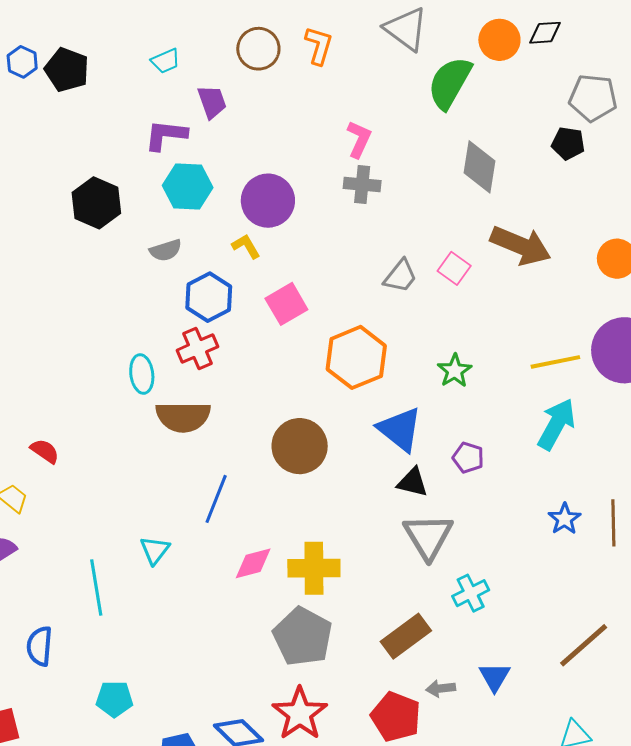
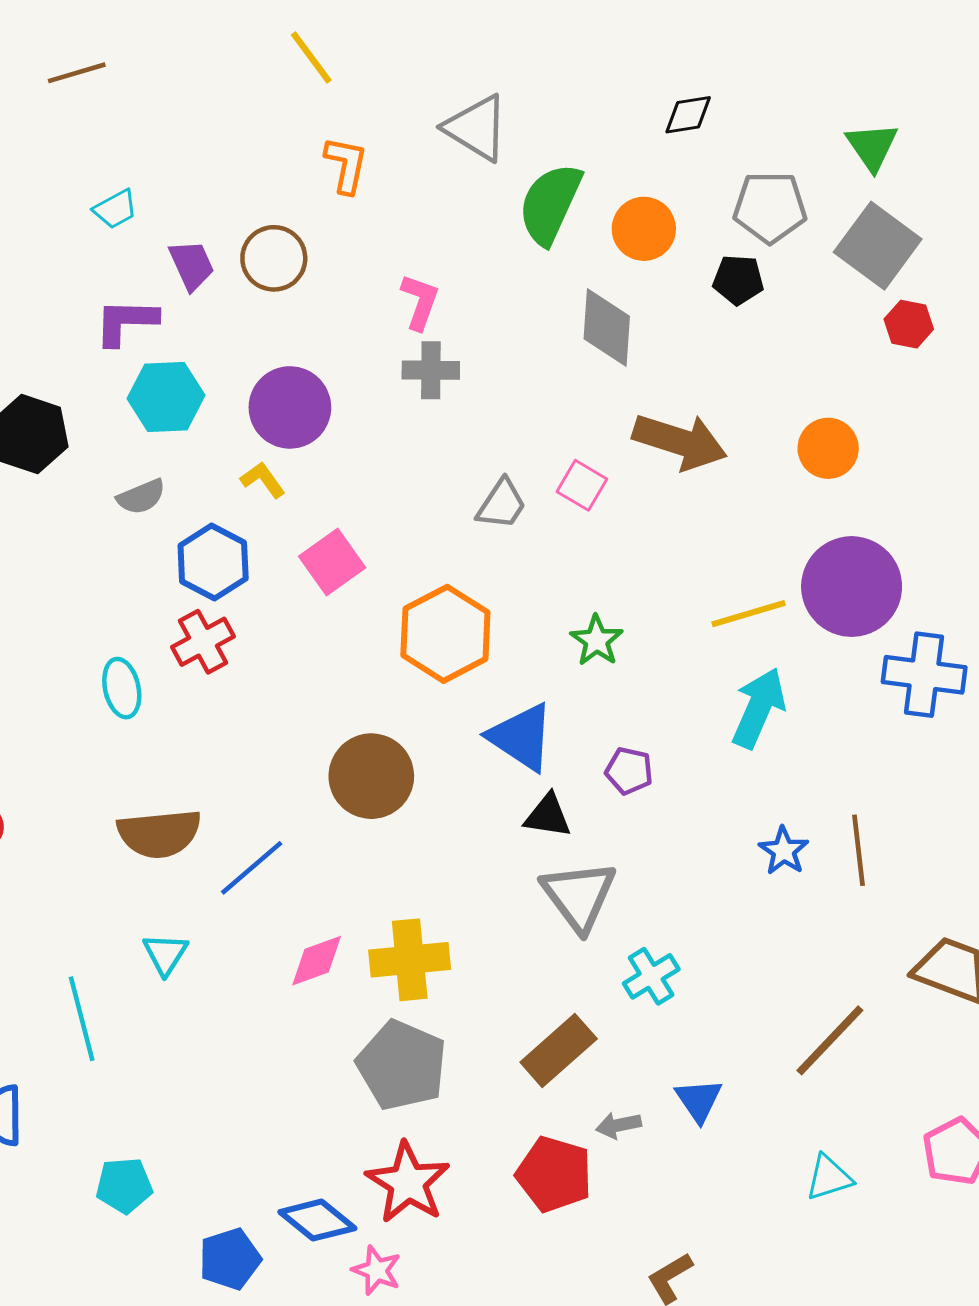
orange circle: (499, 40) -> (644, 229), moved
brown circle: (258, 49) -> (274, 258), moved
brown semicircle: (183, 417) -> (159, 834), moved
blue line: (216, 499) -> (252, 868), turned 33

